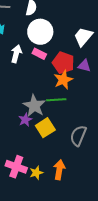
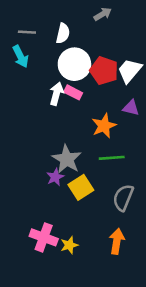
white arrow: (16, 54) -> (56, 94), moved
red pentagon: (63, 63) -> (104, 71), moved
green line: (56, 100) -> (112, 158), moved
orange arrow: (59, 170) -> (117, 241), moved

